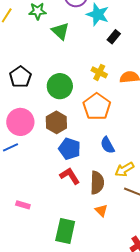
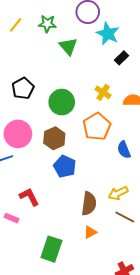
blue semicircle: (107, 145) -> (124, 150), moved
red L-shape: (70, 176) -> (29, 197), moved
orange triangle: (101, 210) -> (90, 232), turned 40

